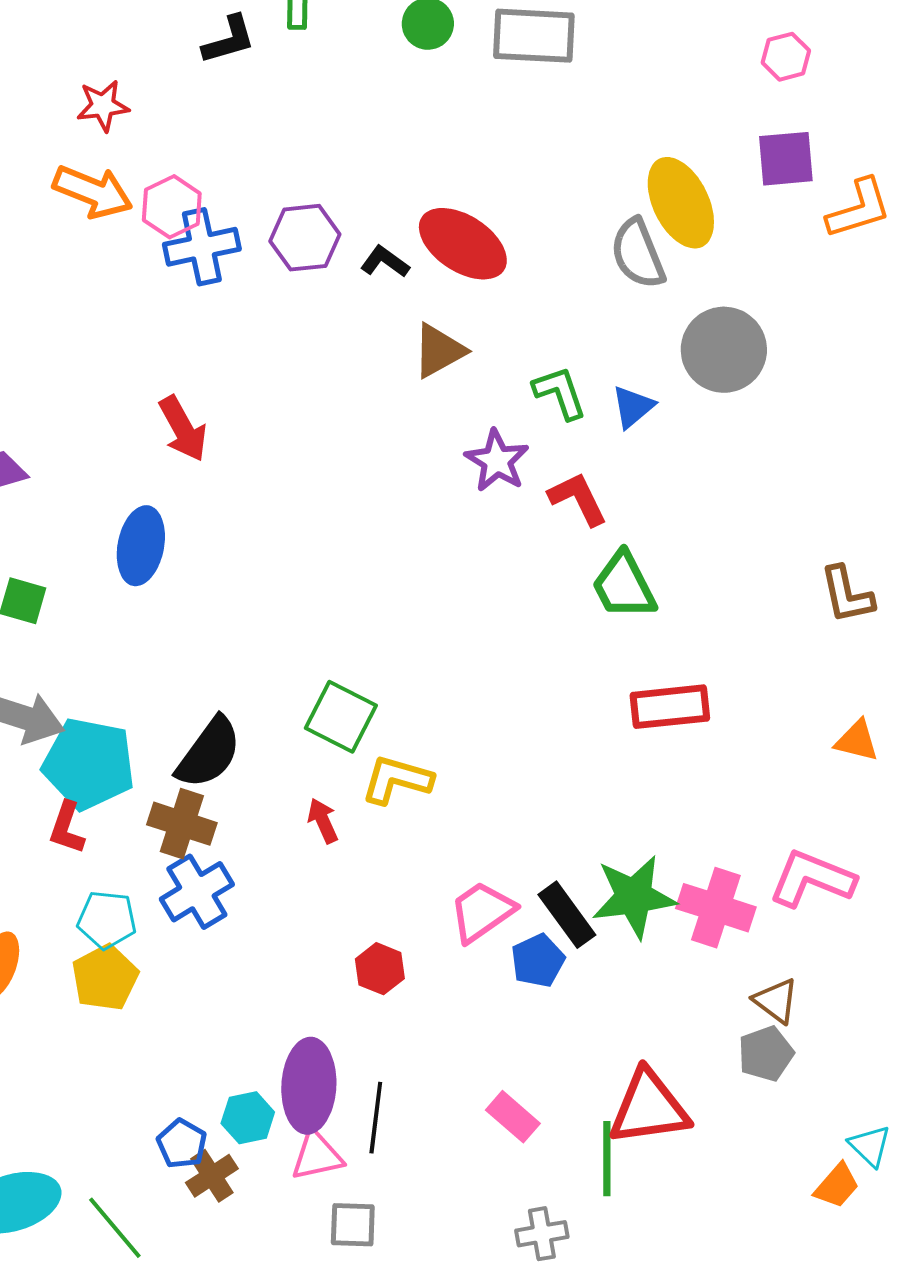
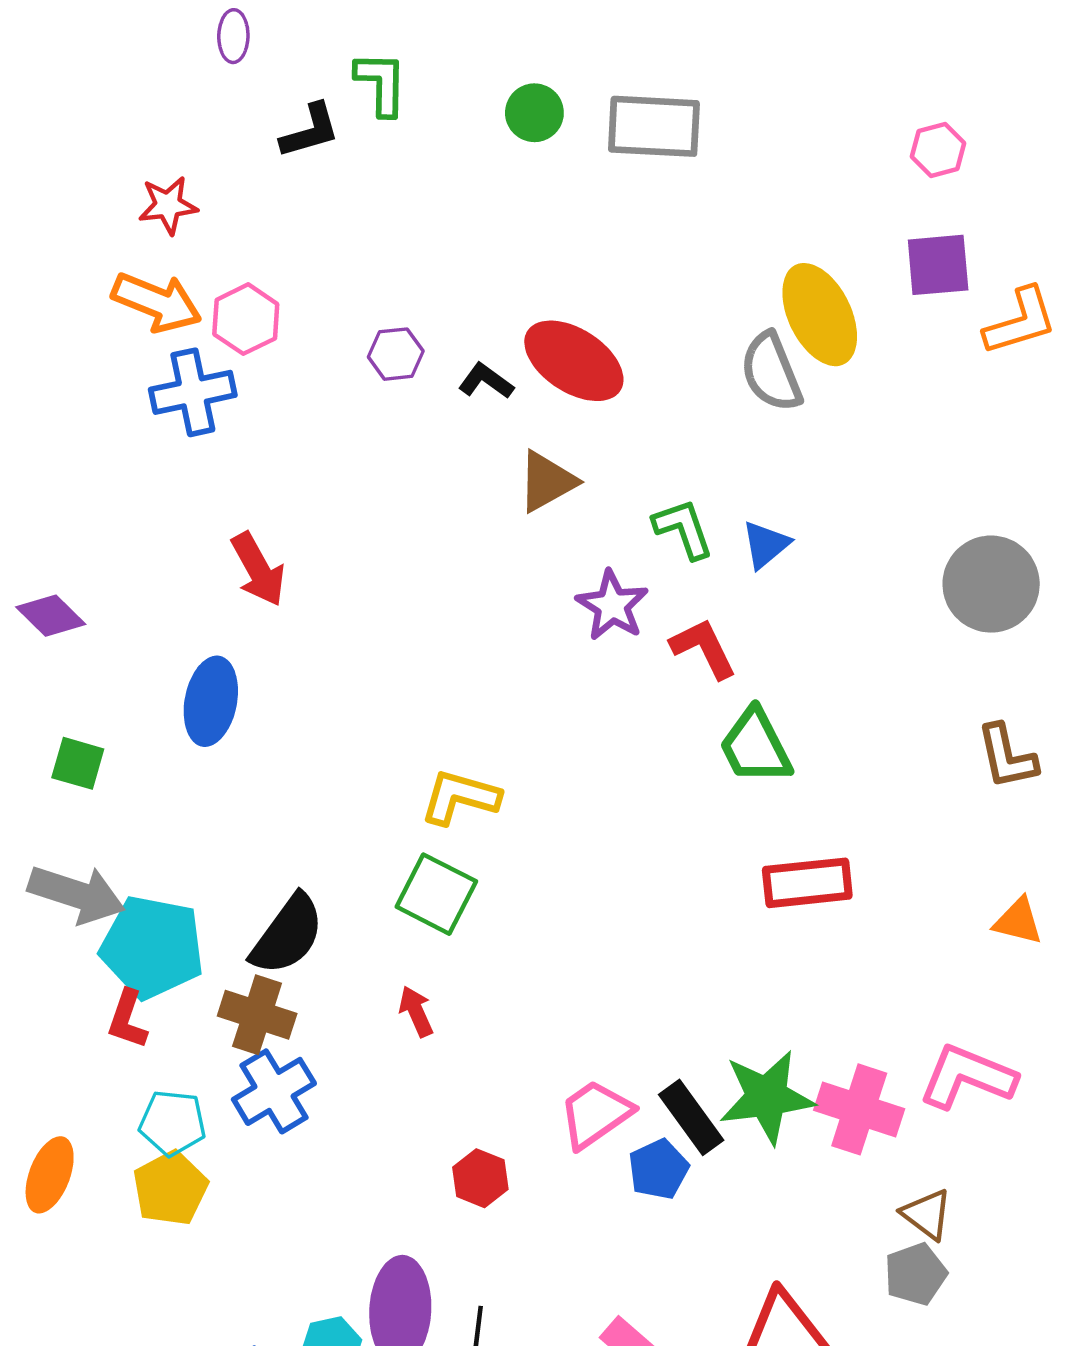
purple hexagon: (305, 238) -> (396, 354), size x0.7
blue cross: (202, 247) -> (193, 392), moved
gray circle: (724, 350) -> (991, 584), moved
yellow L-shape: (397, 780) -> (460, 797), moved

